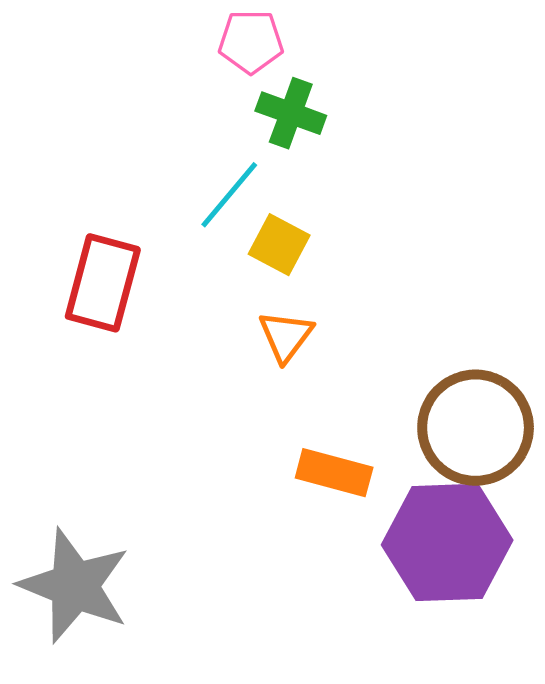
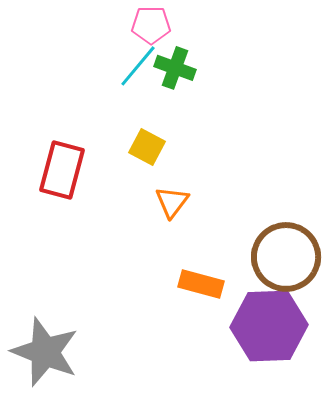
cyan line: (229, 195) -> (138, 66), moved
yellow square: (279, 245) -> (147, 147), moved

